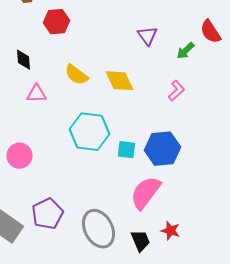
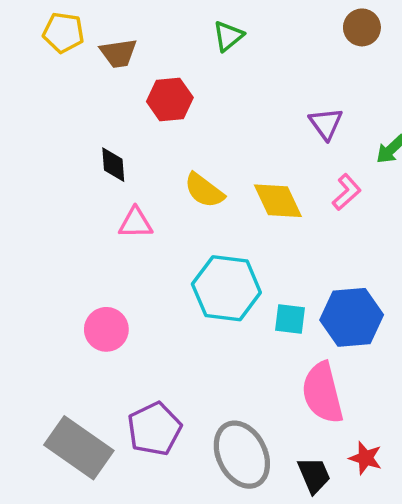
pink L-shape: (176, 91) -> (347, 192), moved
pink semicircle: (145, 193) -> (323, 393), turned -51

